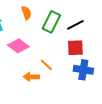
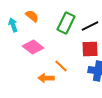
orange semicircle: (26, 13) -> (32, 16), moved, turned -32

